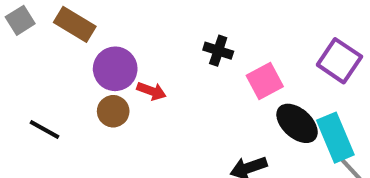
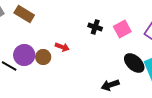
purple circle: (115, 69) -> (24, 55), moved
pink square: (265, 81) -> (122, 29), moved

